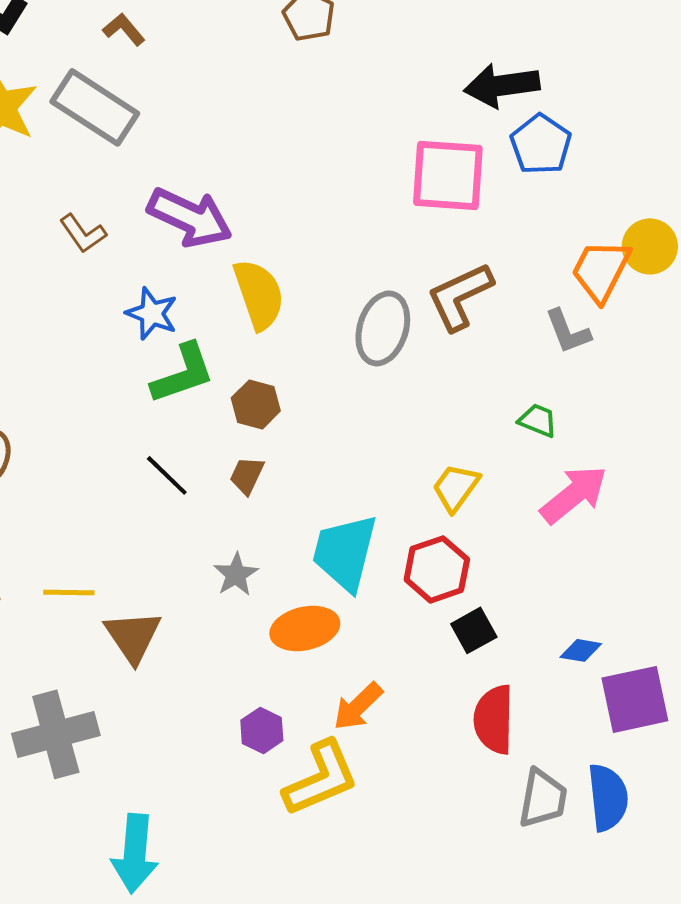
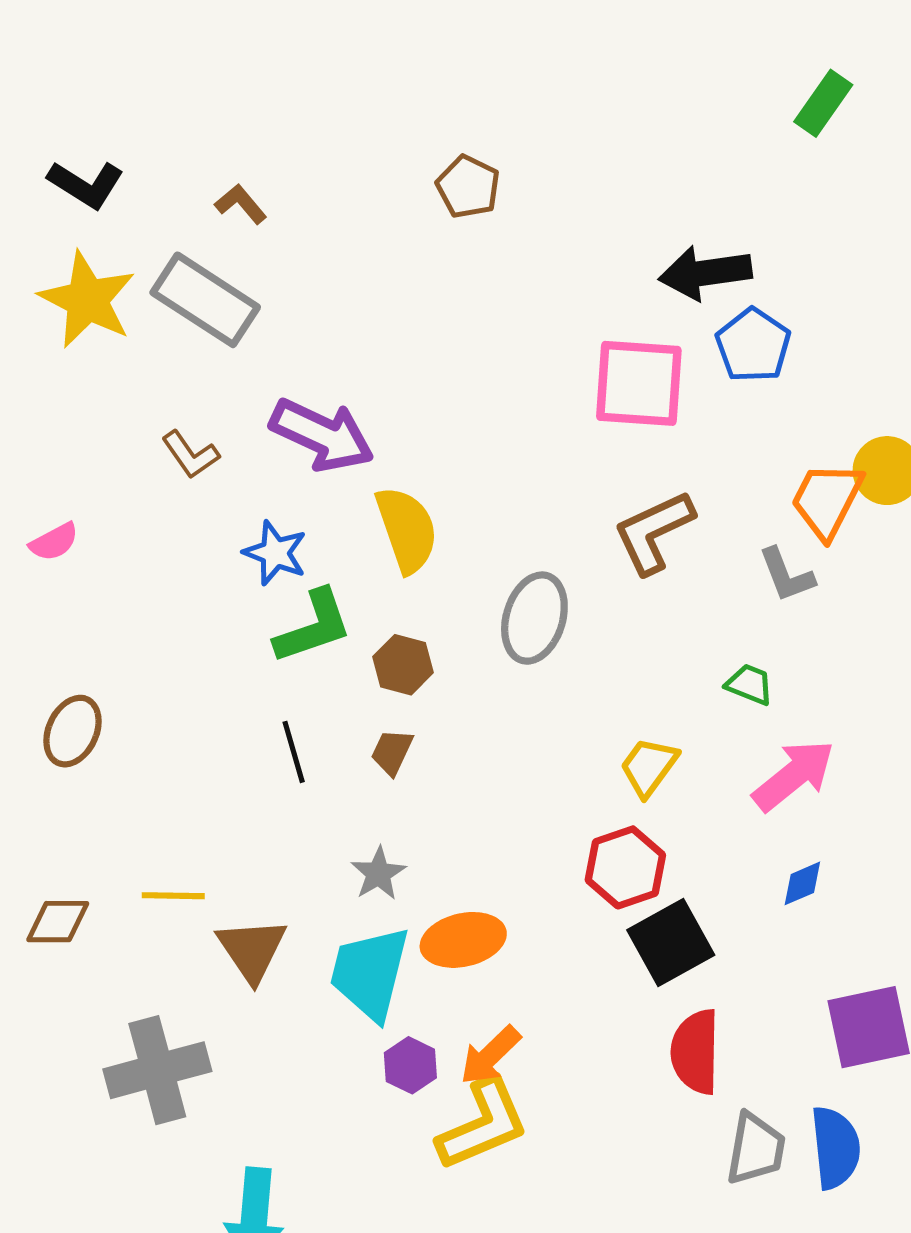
gray ellipse: (383, 328) -> (534, 618), moved
black line: (167, 475) -> (294, 752), turned 30
cyan trapezoid: (345, 552) -> (370, 973), moved
black square: (474, 630) -> (671, 942), size x1.5
blue diamond: (581, 650) -> (802, 883), moved, turned -33
orange arrow: (358, 706) -> (490, 1055), moved

